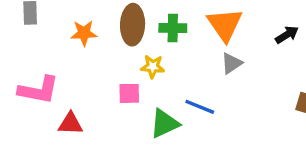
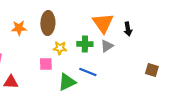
green cross: (173, 28) -> (85, 44), moved
black arrow: (287, 35) -> (128, 29), moved, turned 112

